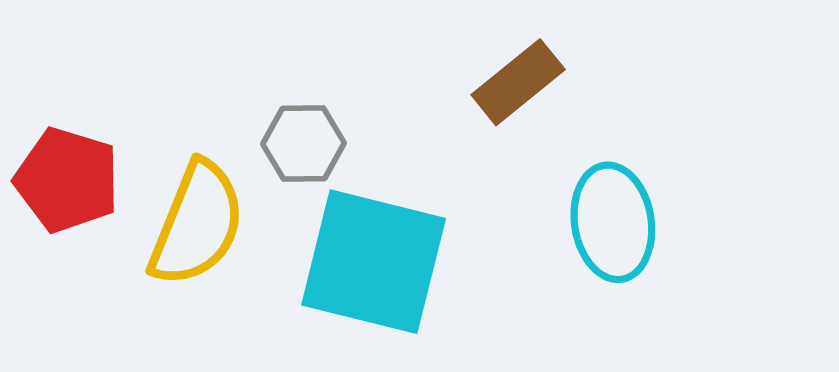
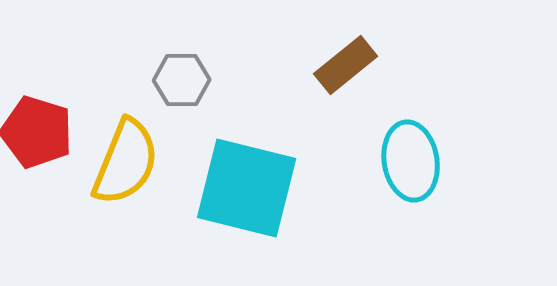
gray hexagon: (304, 144) -> (182, 80), moved

